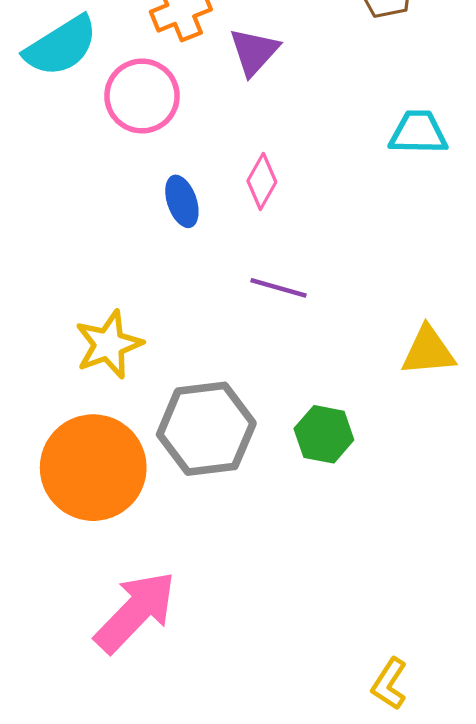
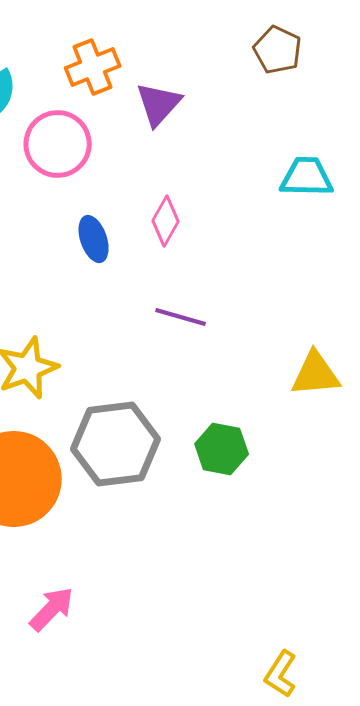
pink arrow: (135, 612) -> (52, 609), size x0.6

